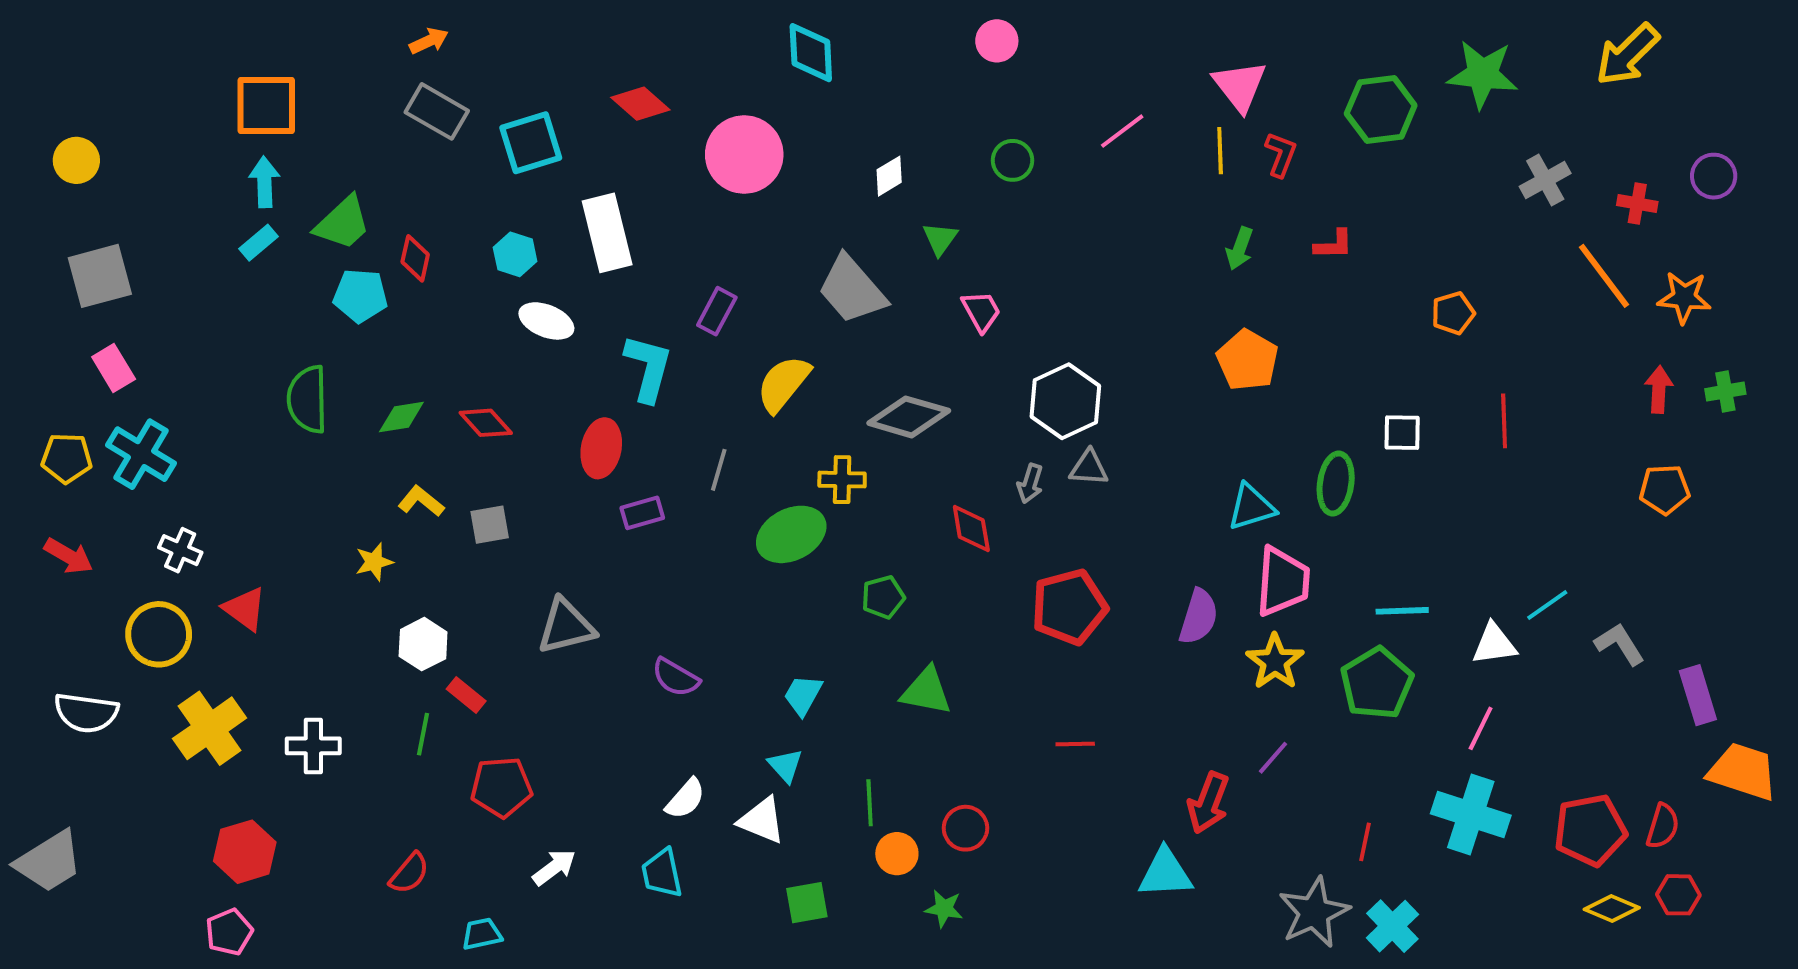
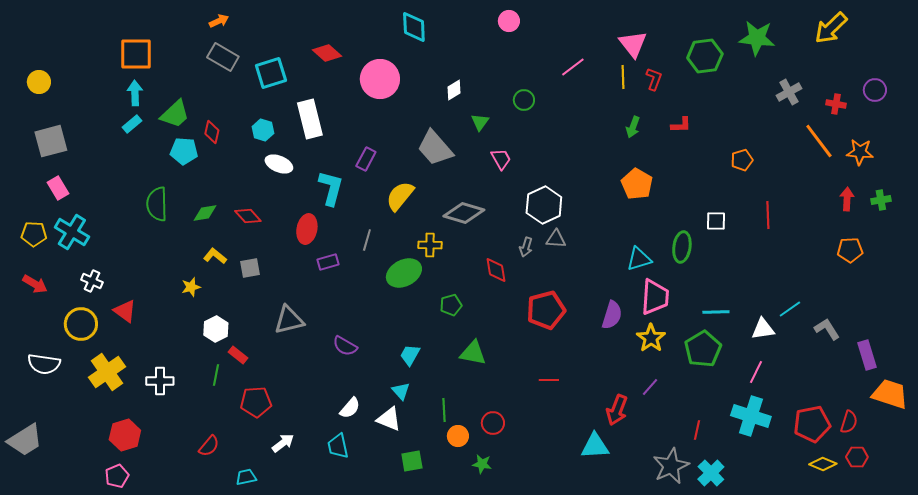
green circle: (1012, 160) -> (524, 100), moved

